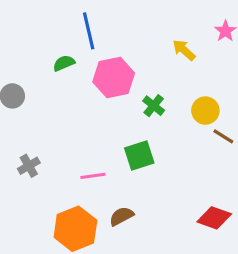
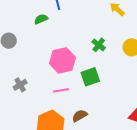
pink hexagon: (114, 77) -> (62, 60), moved

